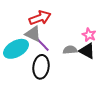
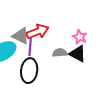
red arrow: (40, 18) -> (38, 32), moved
purple line: (42, 44) -> (30, 46), turned 48

